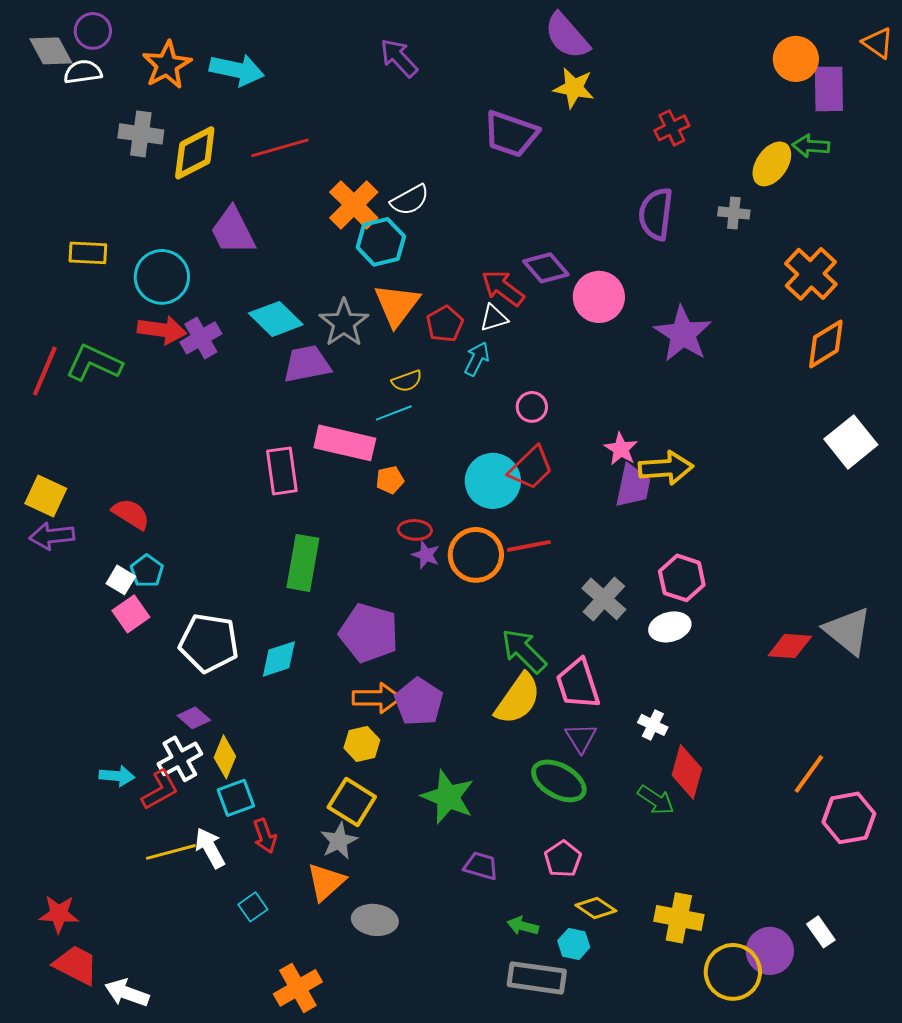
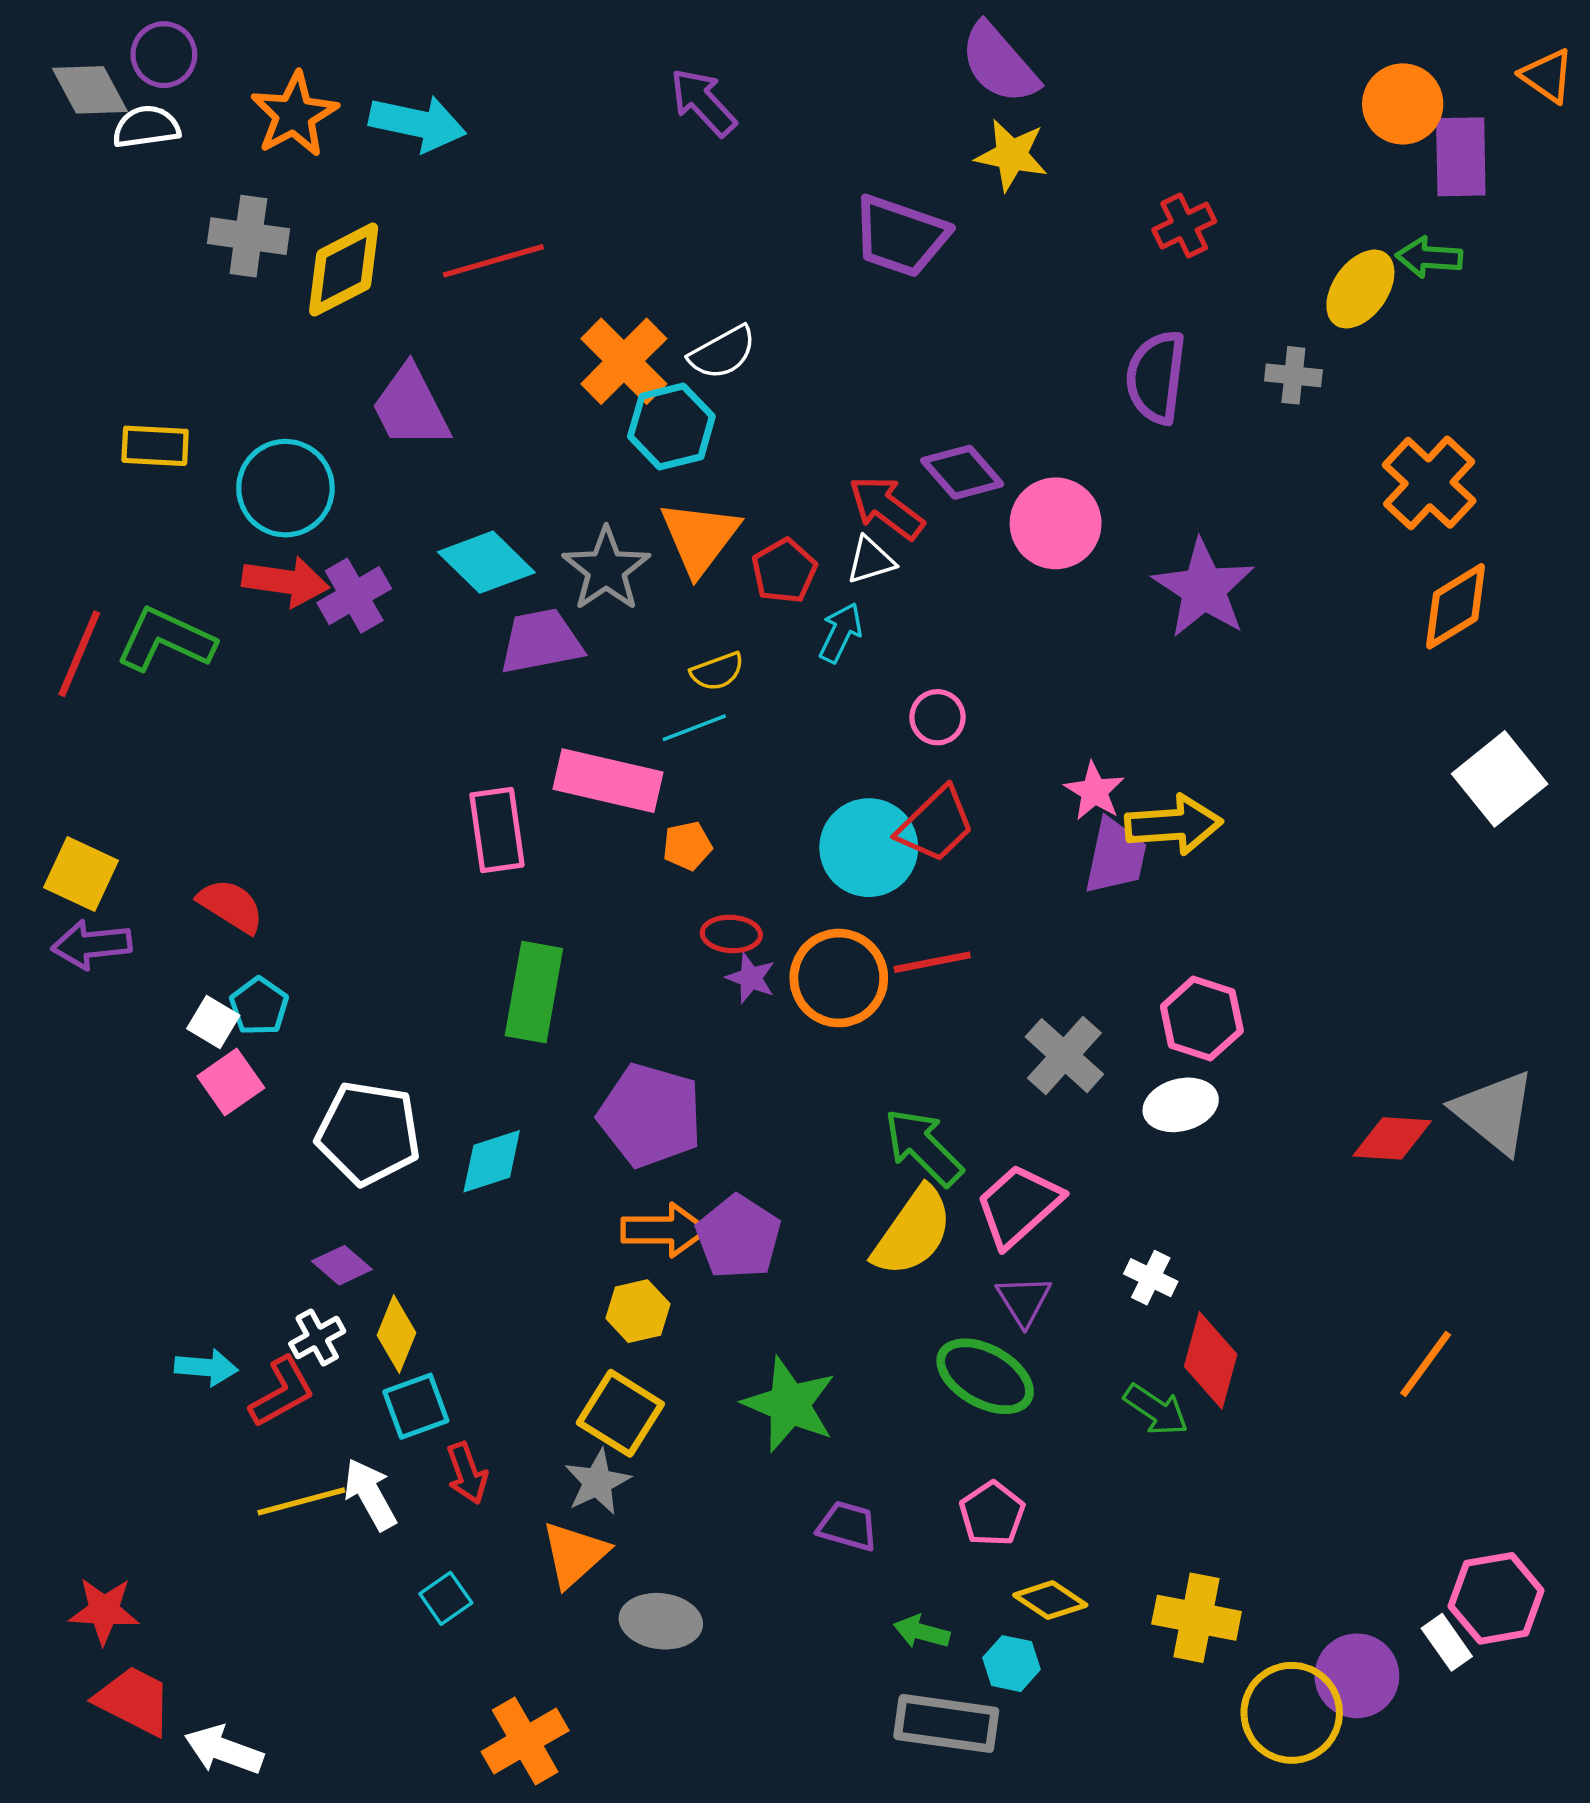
pink trapezoid: (578, 684) -> (1019, 1205), turned 66
white cross: (180, 759) -> (317, 1338), size x0.7
pink hexagon: (849, 818) -> (1496, 1598), moved

